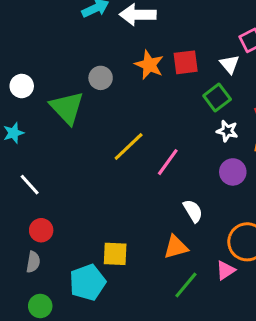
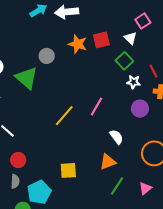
yellow line: (129, 146) -> (64, 116), moved
pink triangle: (226, 270) -> (145, 188), moved
cyan pentagon: (87, 282) -> (39, 192), moved

